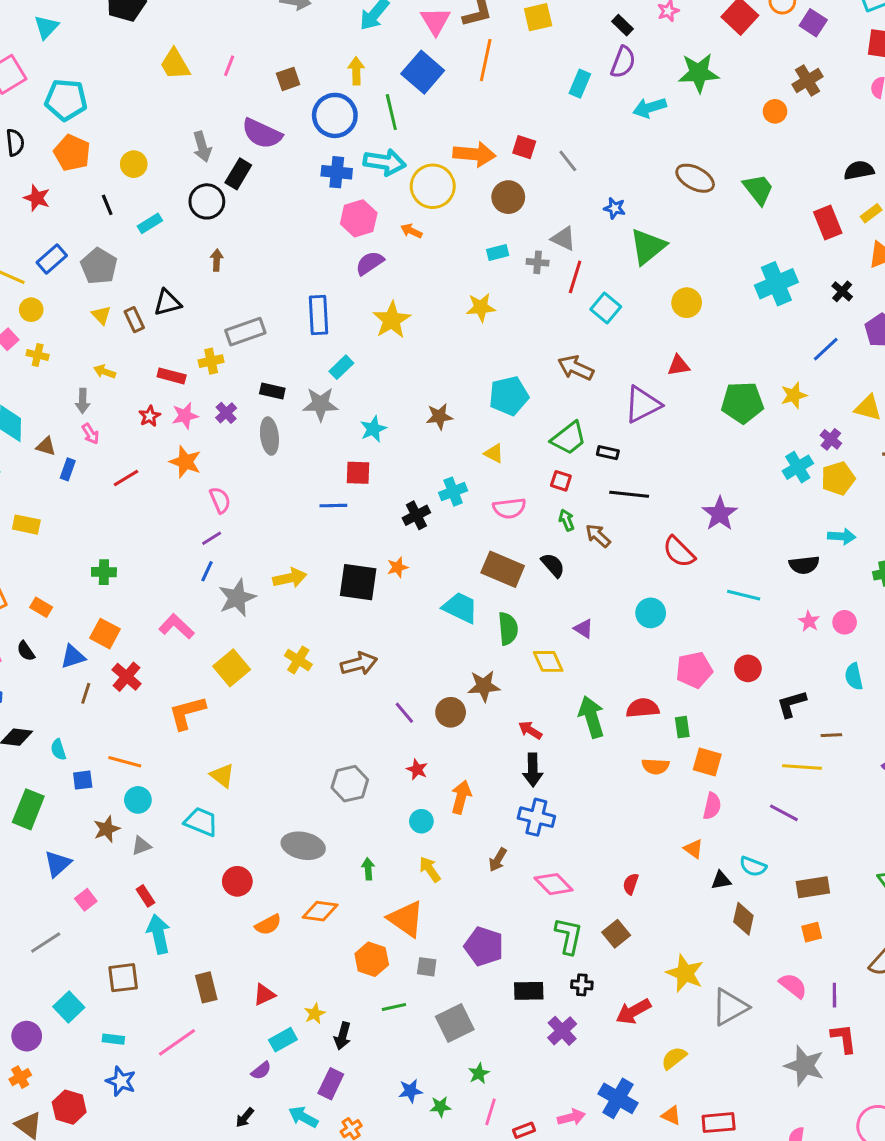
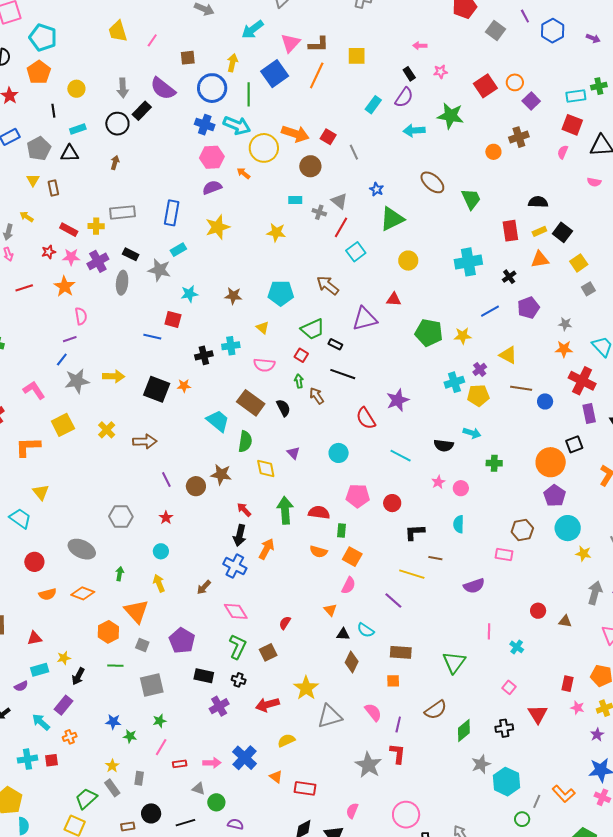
black triangle: (167, 303) -> (70, 153), moved
purple cross: (226, 413) -> (98, 261), size x1.5
orange arrow: (461, 797) -> (267, 549), moved

